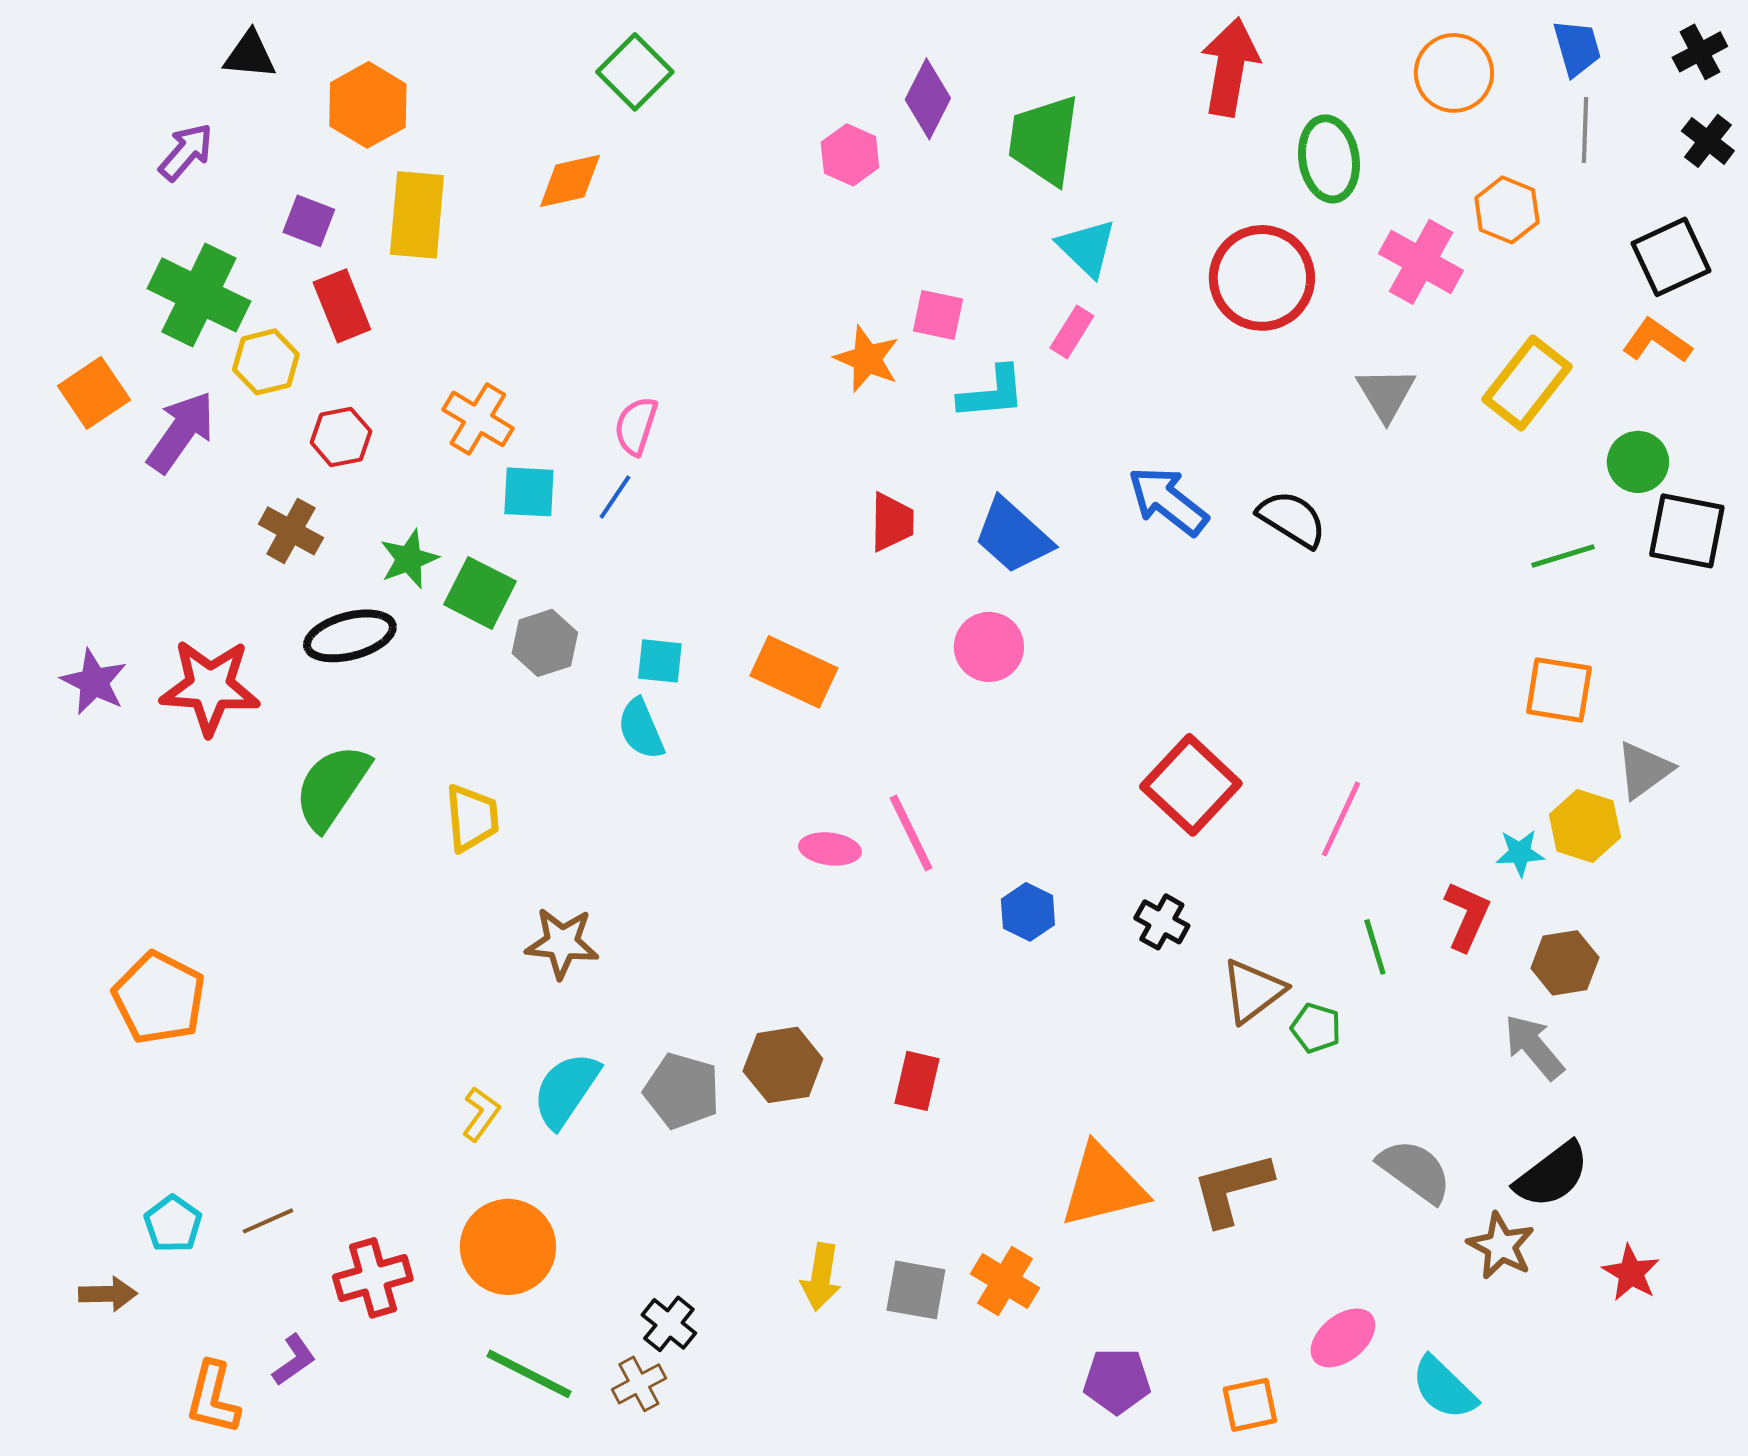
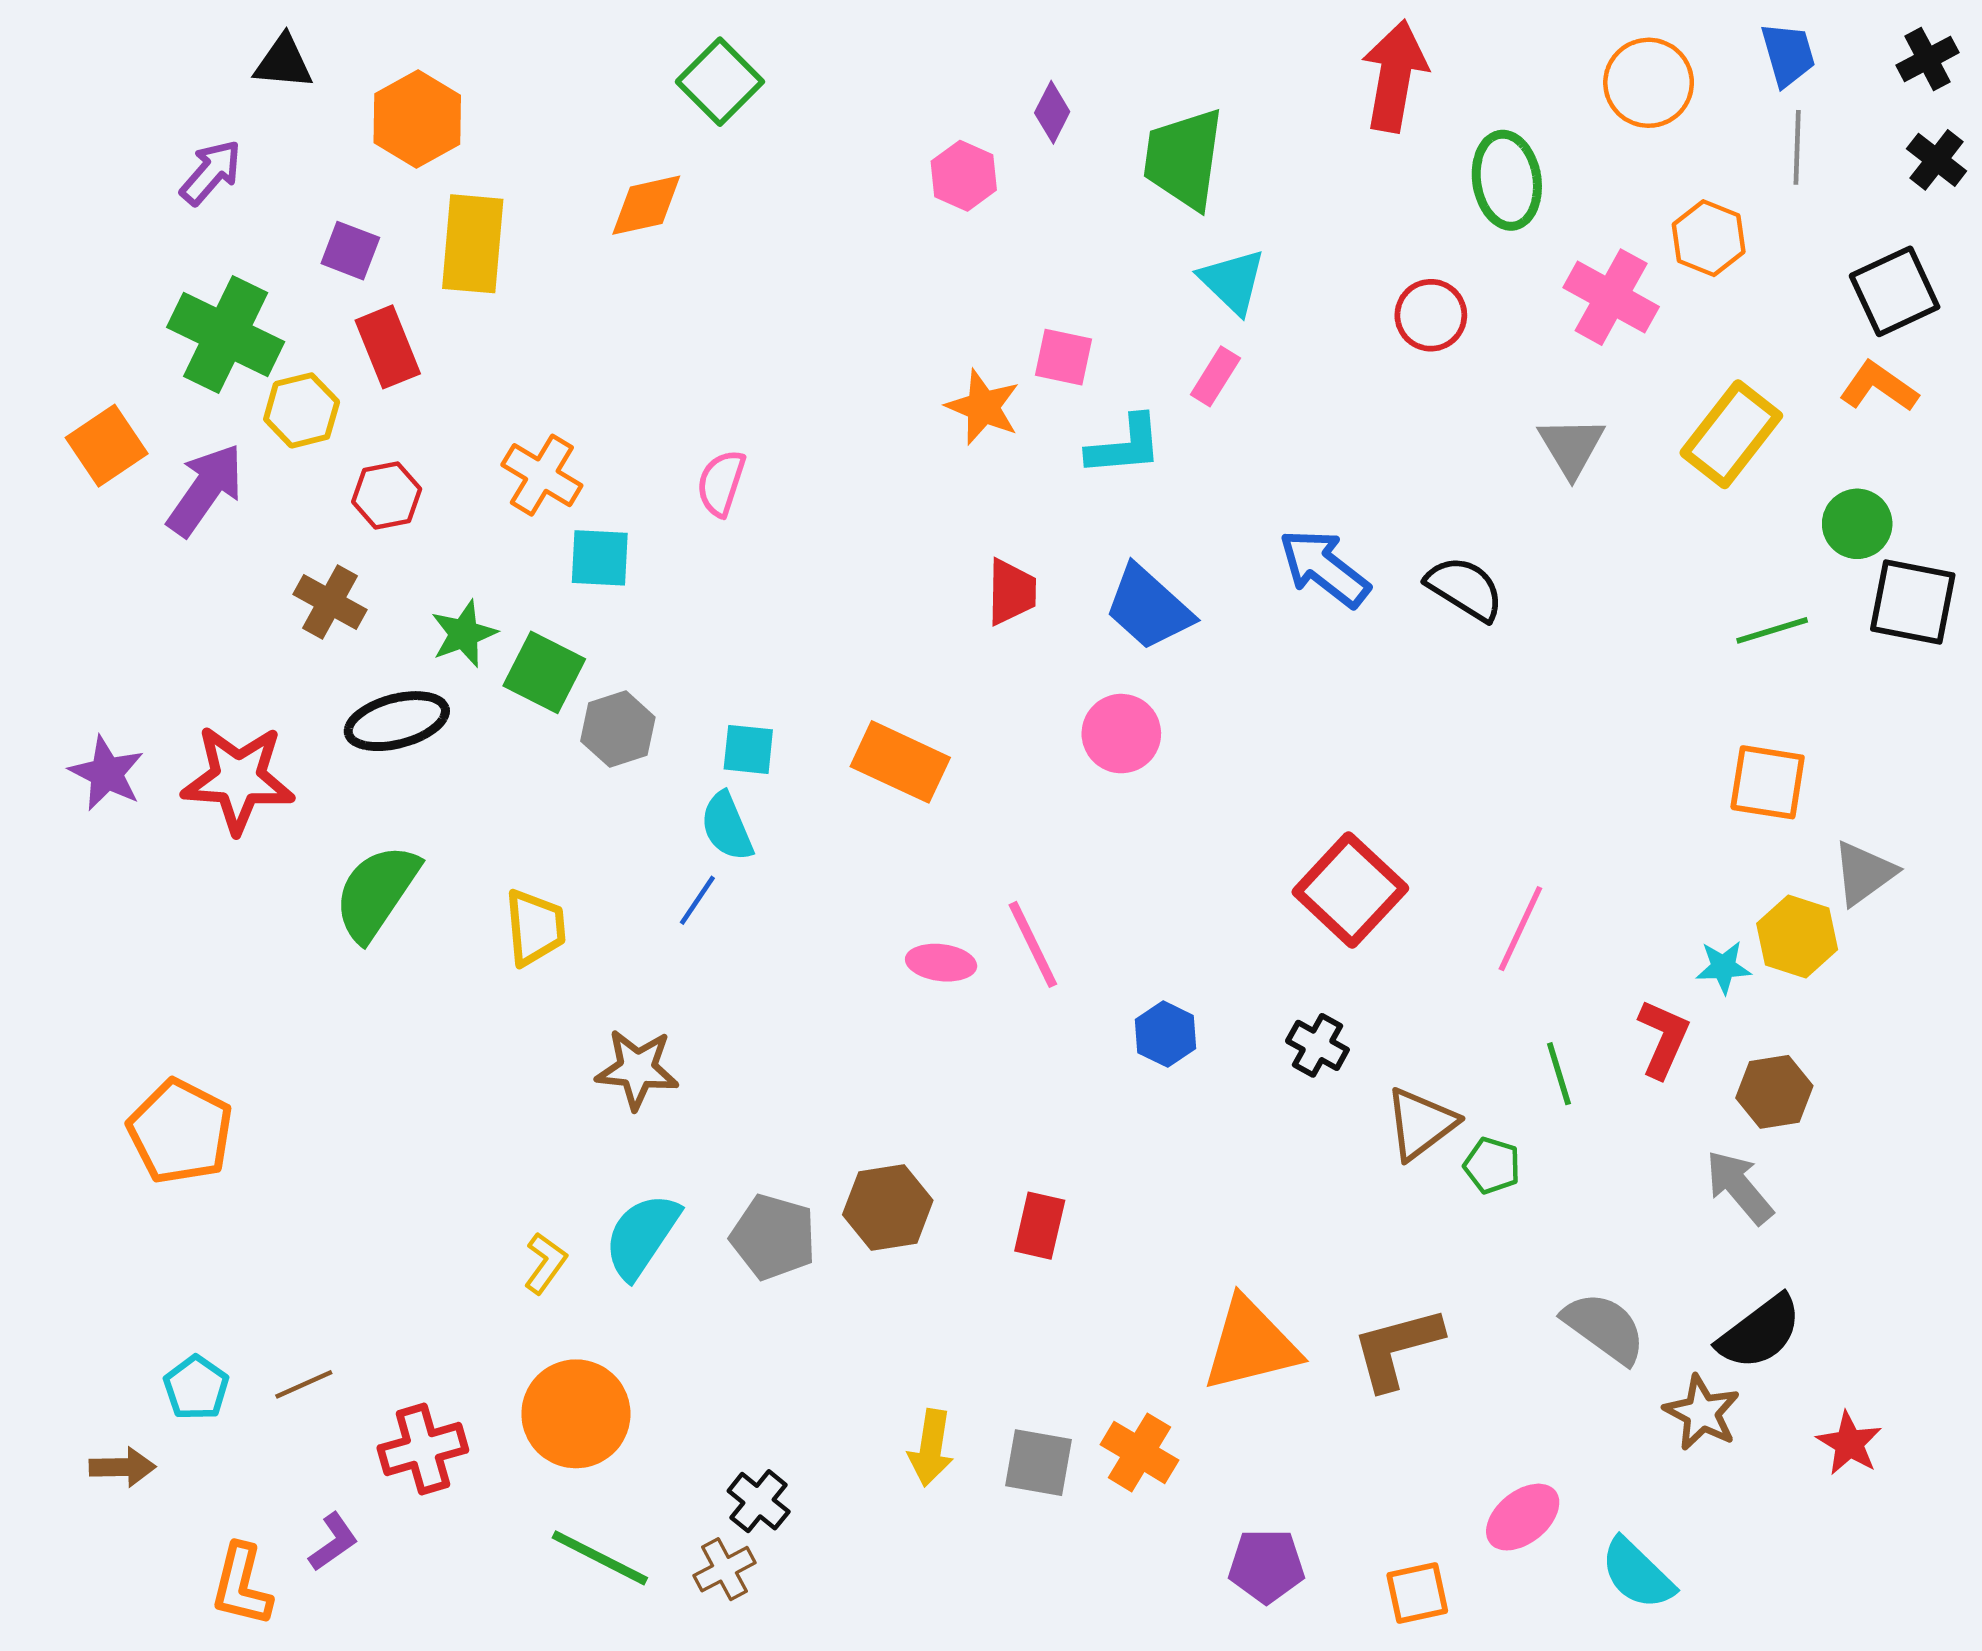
purple diamond: (928, 99) -> (1052, 112), size x0.7
red circle: (1262, 278) -> (1431, 315), size x0.6
blue line: (615, 497) -> (697, 900), moved

